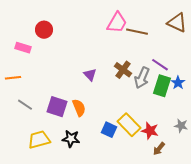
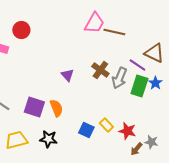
brown triangle: (177, 23) -> (154, 53), moved
yellow rectangle: (129, 125) -> (106, 125), size x0.6
gray star: (181, 126) -> (151, 142), moved

